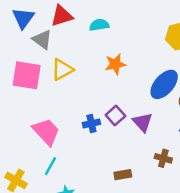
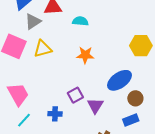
gray triangle: (42, 40) -> (33, 21), turned 36
blue cross: (91, 123) -> (55, 114), moved
cyan line: (50, 166) -> (24, 120), moved

